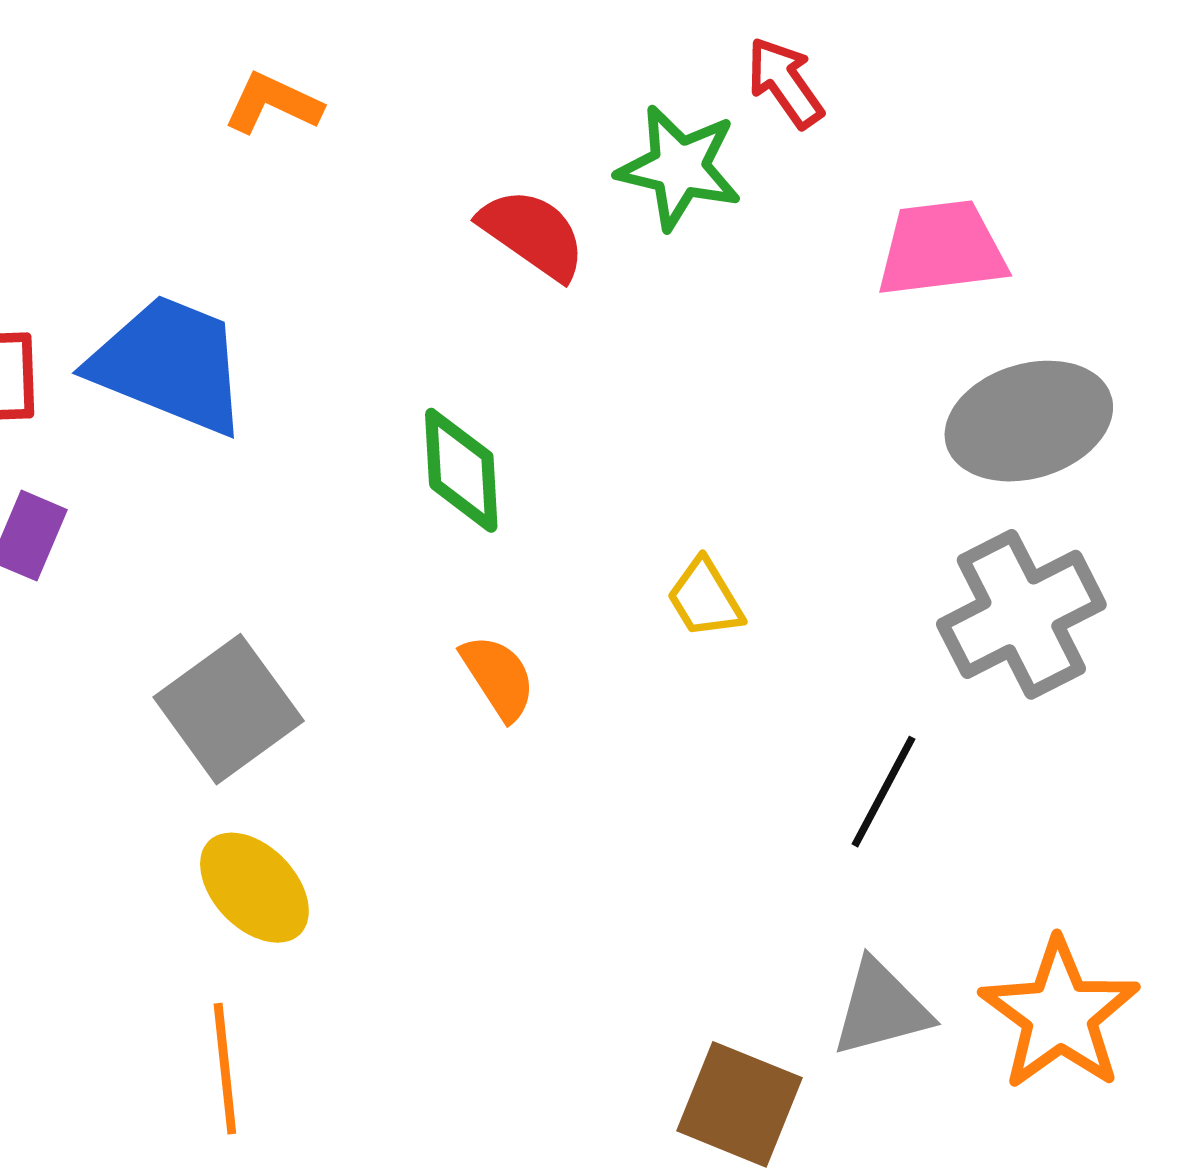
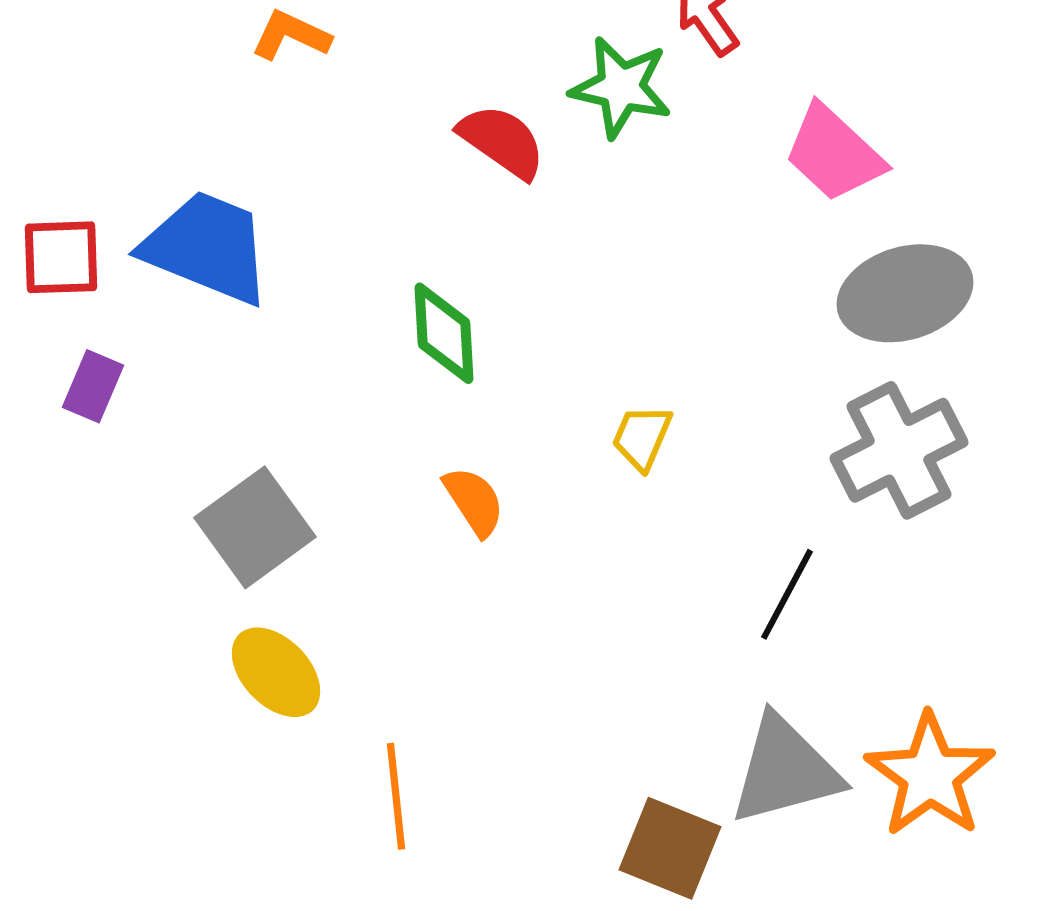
pink trapezoid: (941, 249) -> (834, 153), turned -130
yellow trapezoid: (705, 598) -> (642, 437), turned 54
gray triangle: (881, 1008) -> (785, 770), size x1.4
orange line: (225, 1069) -> (396, 796), moved

